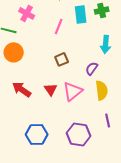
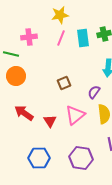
pink cross: (27, 13) -> (29, 37), turned -35
pink line: (59, 26) -> (61, 38), moved
red triangle: (51, 89) -> (50, 121), moved

